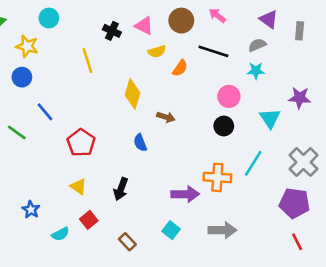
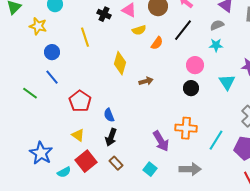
black line: (213, 51) -> (183, 30), turned -70
blue circle: (22, 77) -> (52, 52), moved
brown arrow: (166, 117) -> (146, 81), turned -32
blue semicircle: (140, 143) -> (109, 115), moved
cyan line: (253, 163) -> (216, 140), moved
purple arrow: (185, 194) -> (161, 141), turned 60
blue star: (31, 210) -> (41, 153), size x1.6
red square: (89, 220) -> (86, 161), size x1.5
brown rectangle: (127, 242) -> (116, 163), moved

